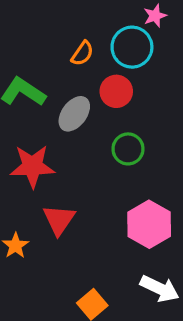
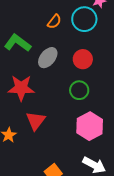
red circle: (116, 91) -> (83, 59), moved
green circle: (128, 149) -> (79, 90), moved

